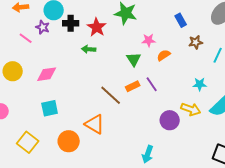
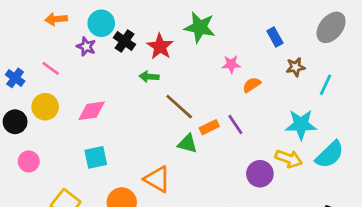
black cross: (71, 23) -> (124, 41), turned 35
pink line: (26, 38) -> (51, 68), moved
green triangle: (134, 59) -> (187, 144), moved, turned -42
cyan star: (200, 84) -> (301, 124), size x1.6
brown line: (111, 95) -> (179, 107), moved

